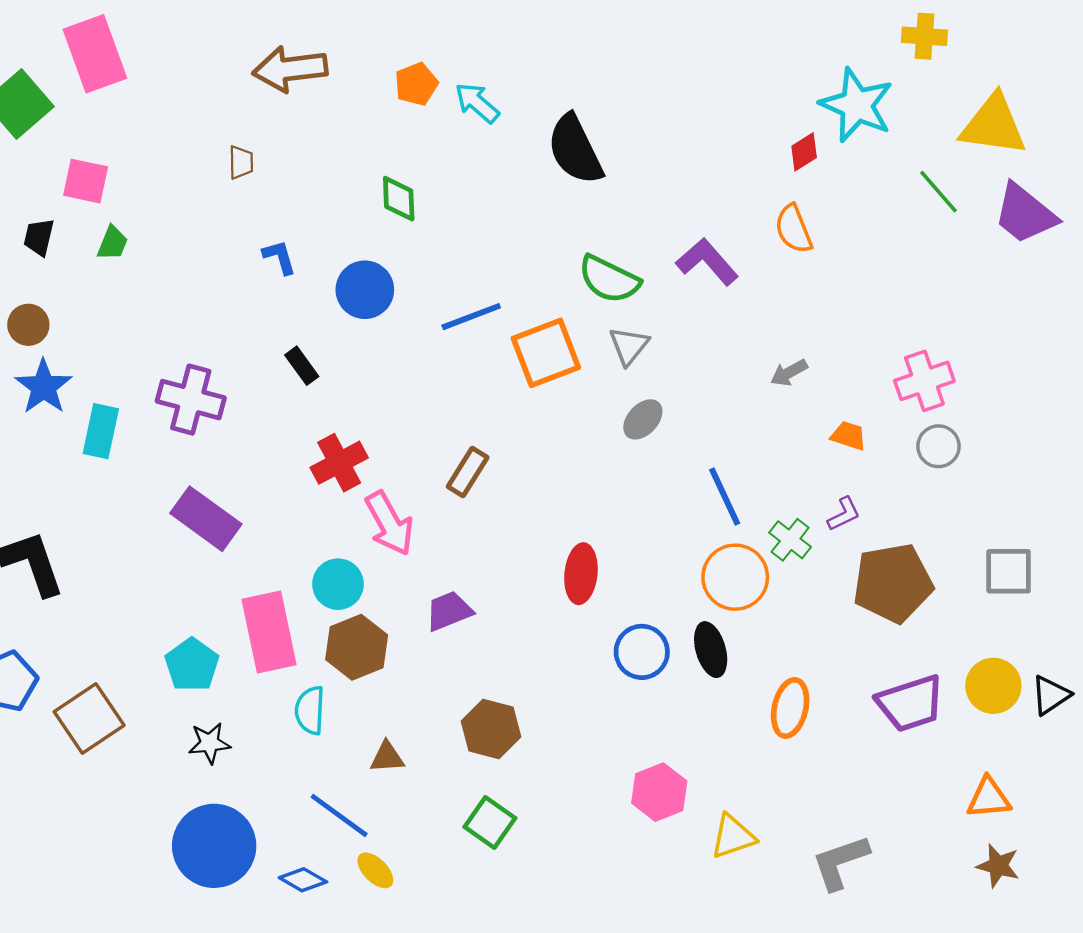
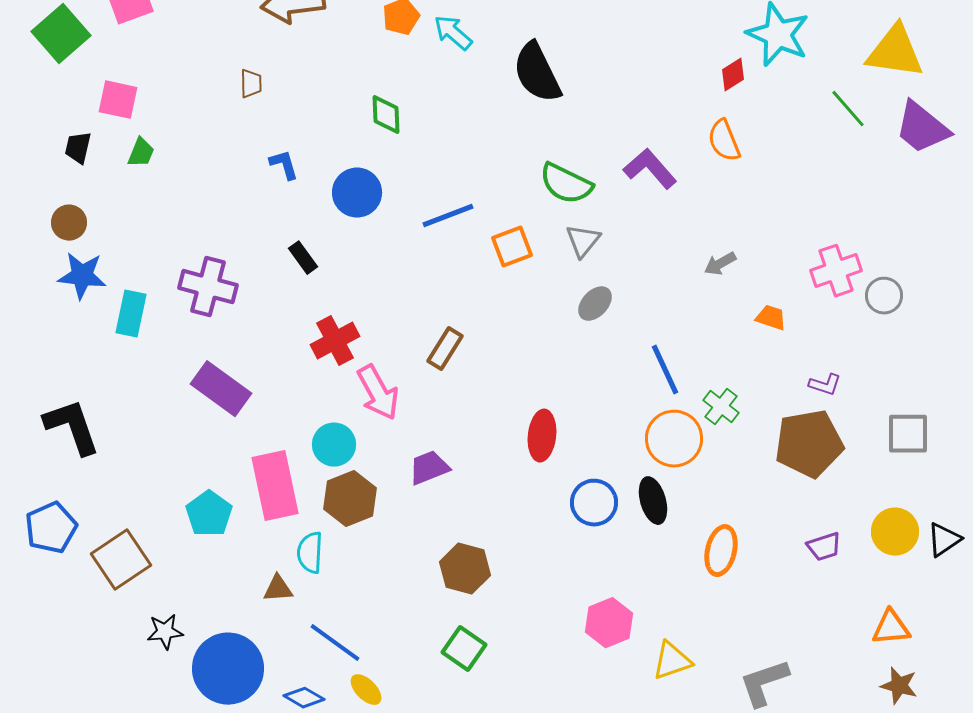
orange square: (546, 353) -> (512, 247), size x0.7
blue star: (44, 387) -> (82, 276), turned -30
gray circle: (938, 446) -> (884, 296), moved
purple L-shape: (844, 514) -> (825, 385), moved, turned 44
purple trapezoid: (910, 703) -> (824, 547), size x0.6
black star: (209, 743) -> (165, 632), moved
brown triangle: (387, 757) -> (278, 589), moved

